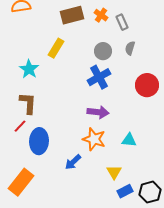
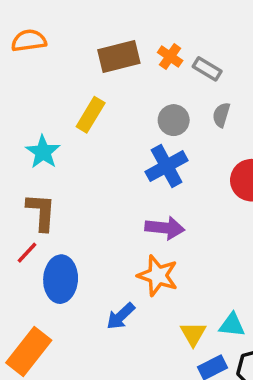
gray rectangle: (122, 22) -> (207, 69), turned -35
cyan triangle: (129, 140) -> (232, 325), moved

